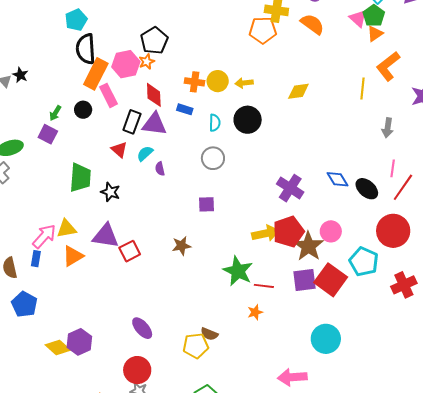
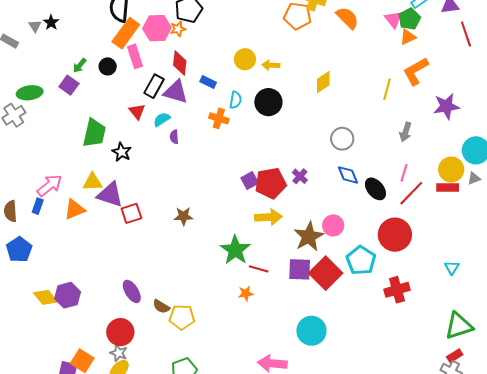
orange cross: (195, 82) -> (219, 118), moved
yellow diamond: (298, 91) -> (323, 82), turned -35
gray circle: (213, 158) -> (342, 139), moved
purple cross: (290, 188) -> (300, 176), size x0.6
purple square: (207, 204) -> (250, 181), moved, turned -36
yellow triangle: (66, 229) -> (93, 182), moved
red pentagon: (288, 232) -> (271, 183), moved
brown semicircle: (209, 334) -> (161, 306), moved

